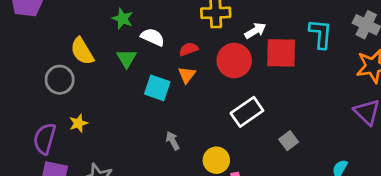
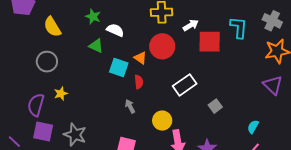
red semicircle: (189, 49) -> (139, 82), moved, turned 104
yellow semicircle: (82, 51) -> (52, 27), moved
green triangle: (127, 58) -> (96, 46), turned -35
red circle: (234, 61) -> (162, 46), moved
orange triangle: (187, 75) -> (140, 58), turned -32

